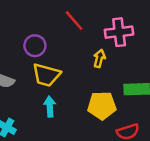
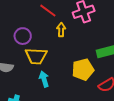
yellow arrow: (99, 58) -> (61, 30), moved

